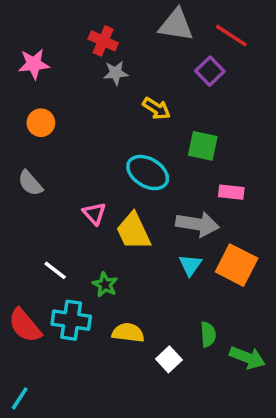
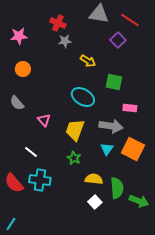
pink triangle: (94, 213) -> (44, 120), moved
yellow trapezoid: (133, 231) -> (75, 130), turned 45
green star: (105, 285) -> (74, 158), moved
yellow semicircle: (128, 333) -> (94, 179), moved
green semicircle: (208, 334) -> (117, 188), size x1.5

